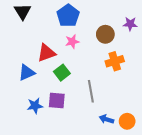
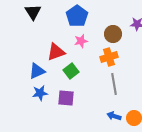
orange cross: (115, 61) -> (109, 57), moved
gray line: (91, 91) -> (114, 84), moved
blue star: (35, 106) -> (40, 93), moved

